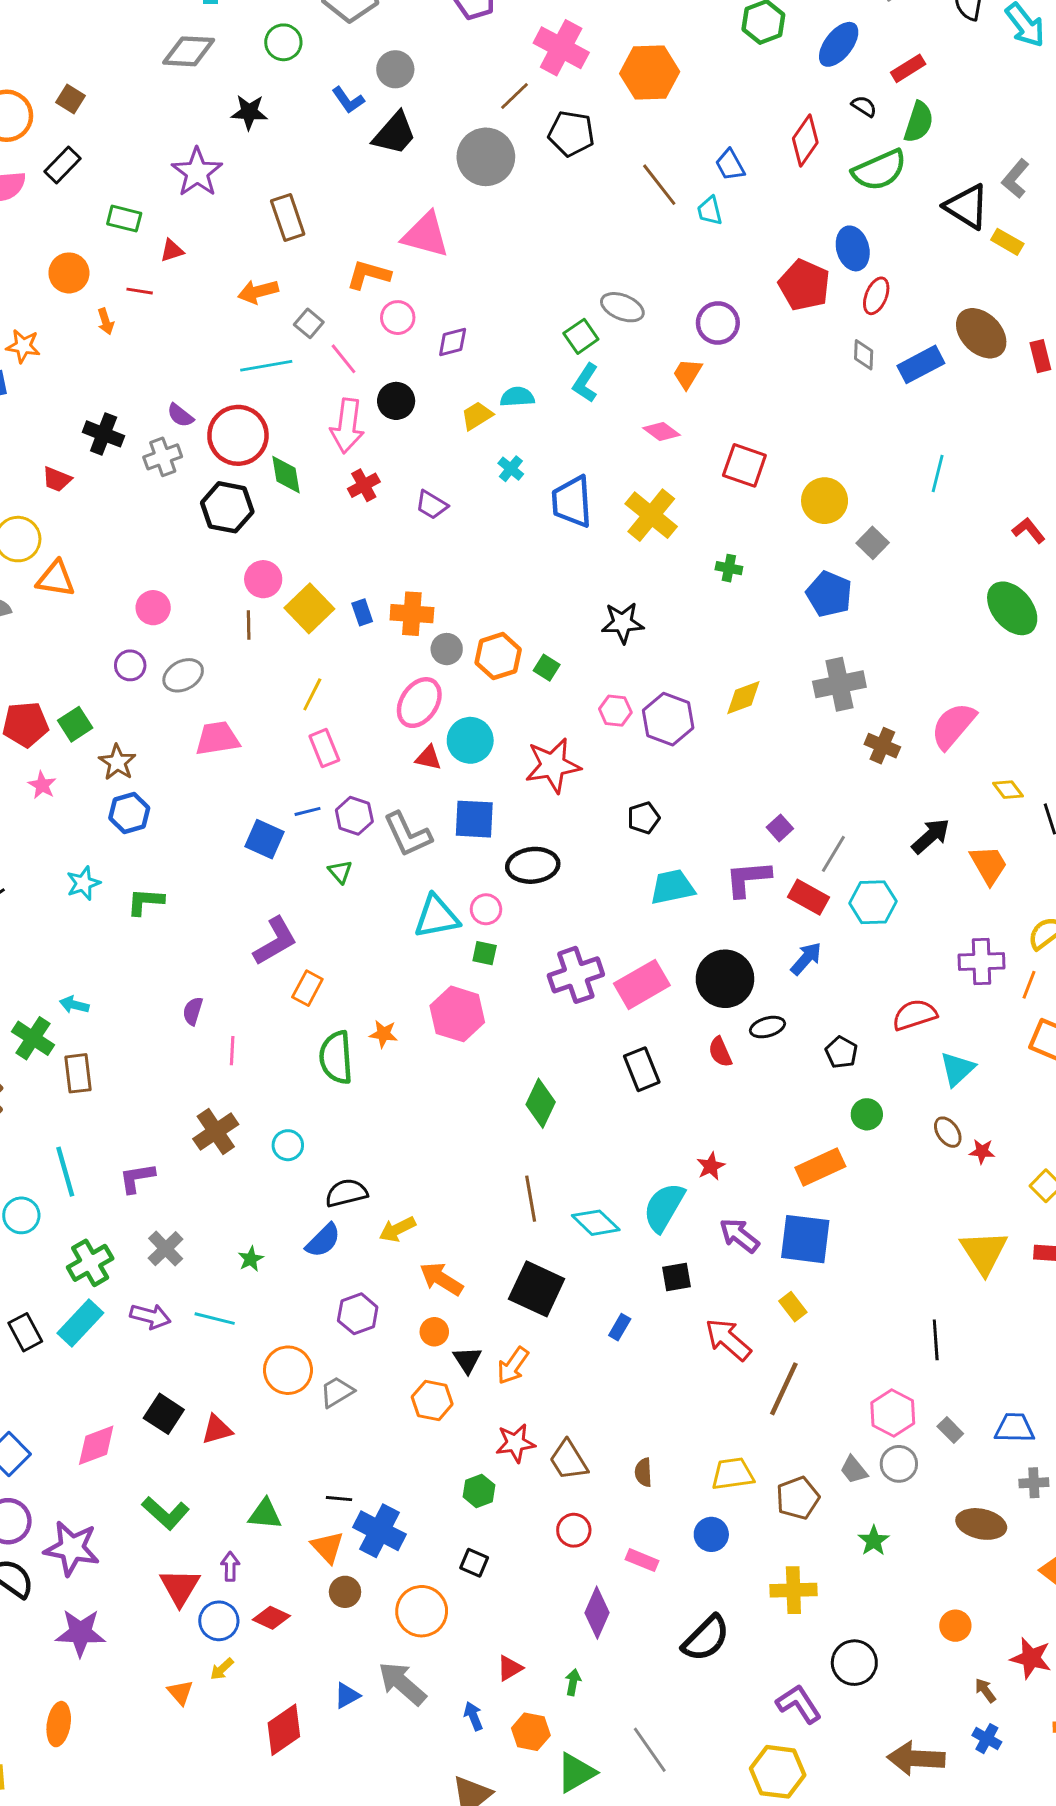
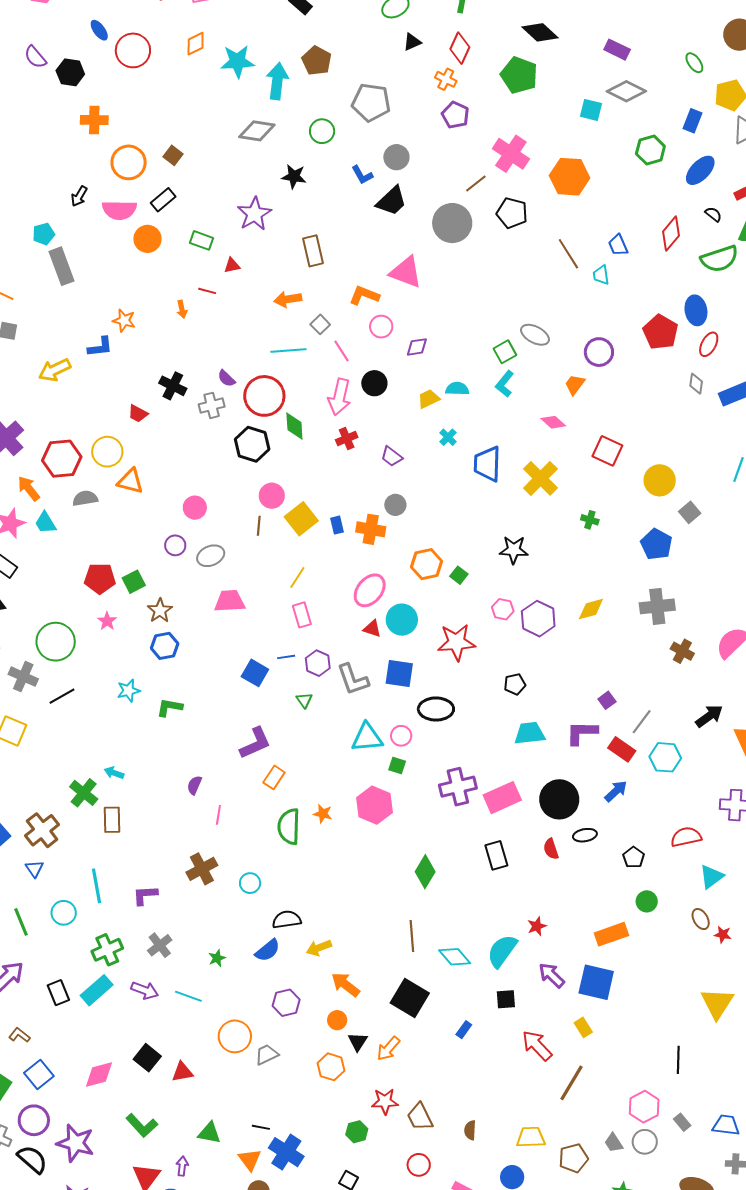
orange circle: (69, 273) -> (147, 239), moved
gray circle: (447, 649) -> (395, 505), moved

